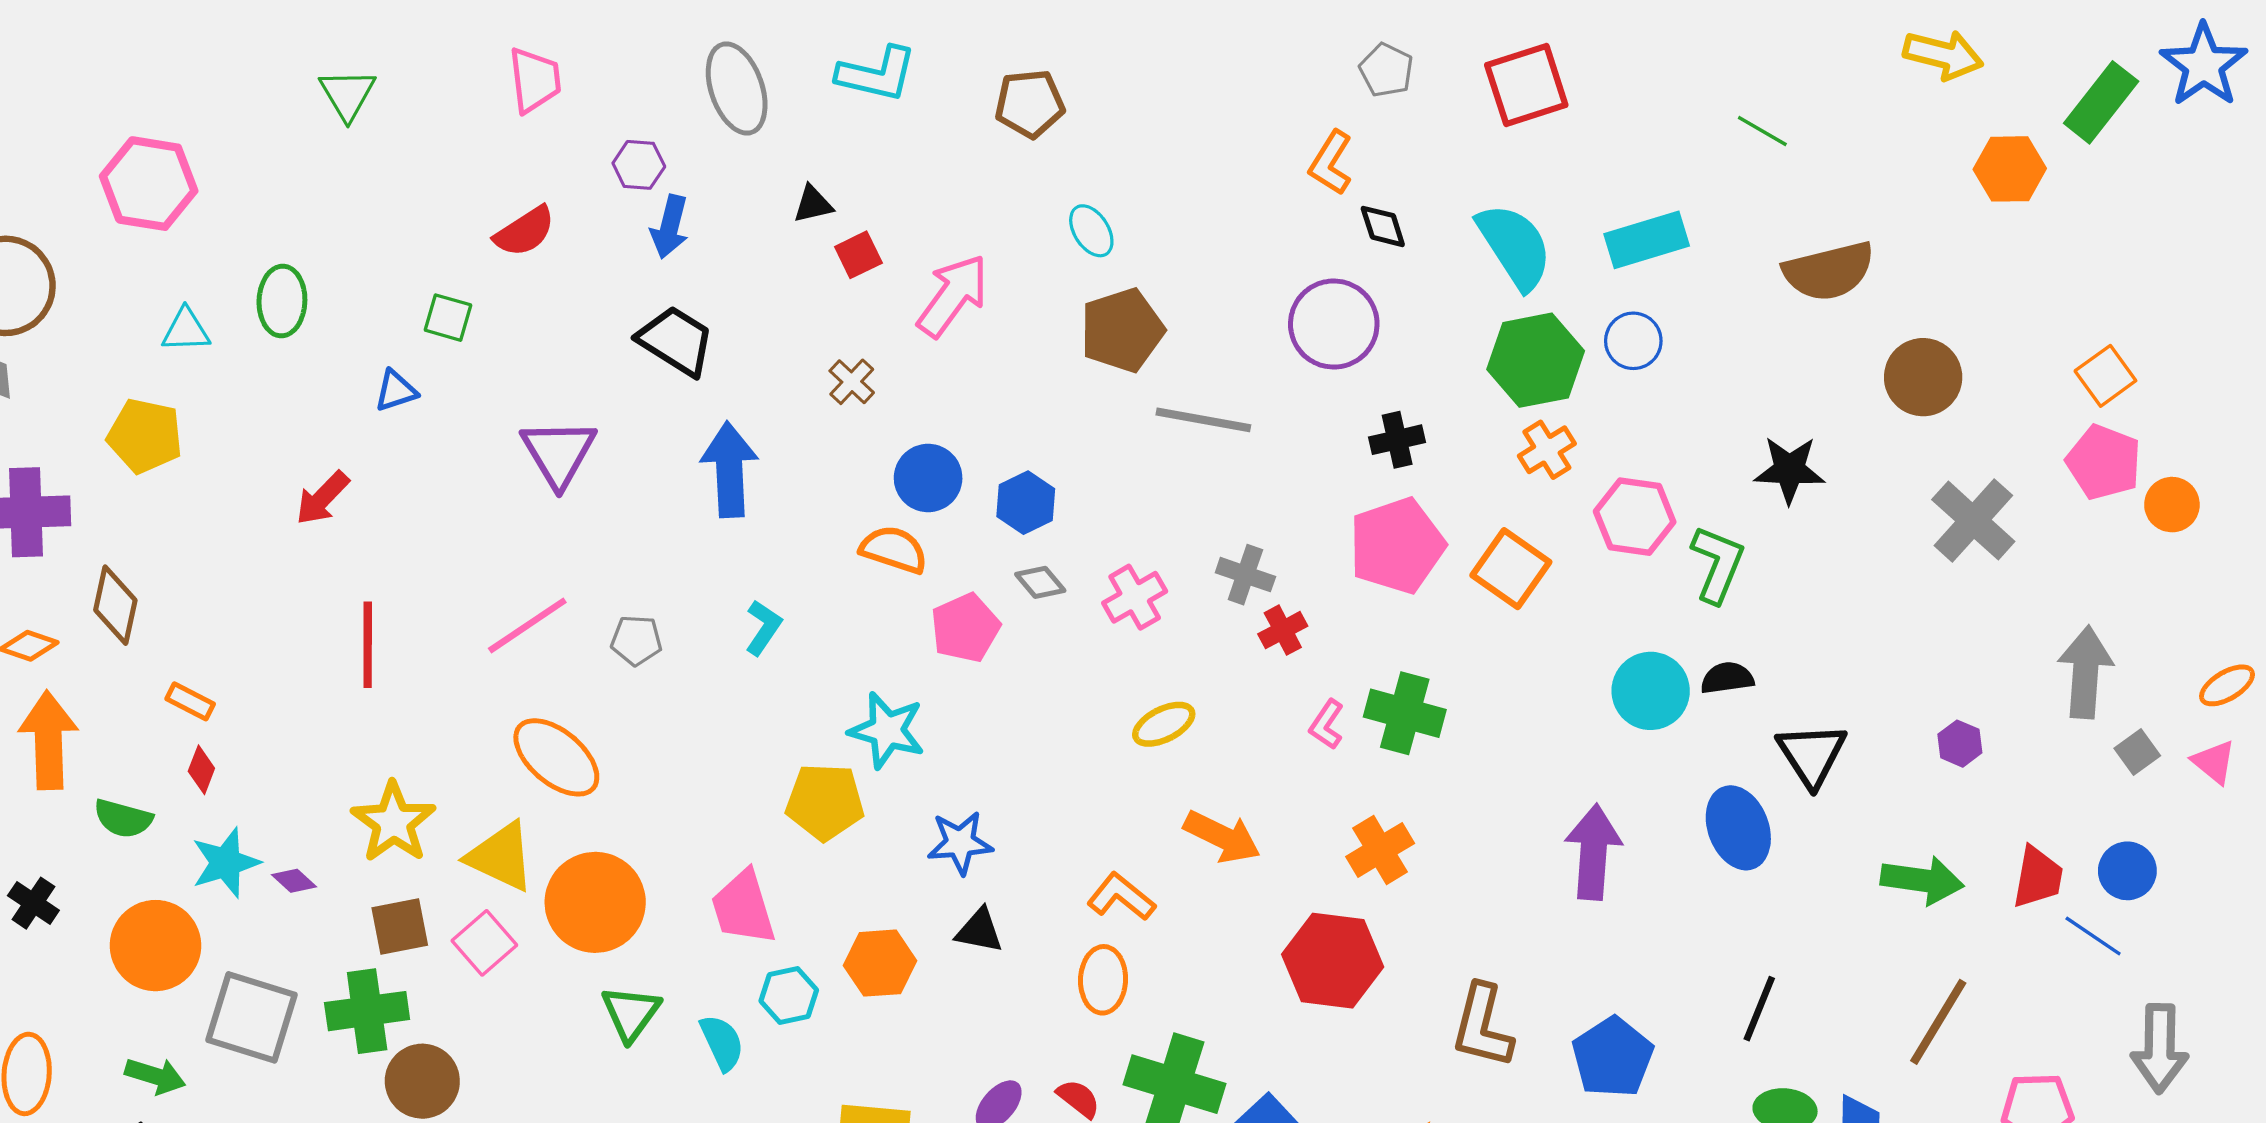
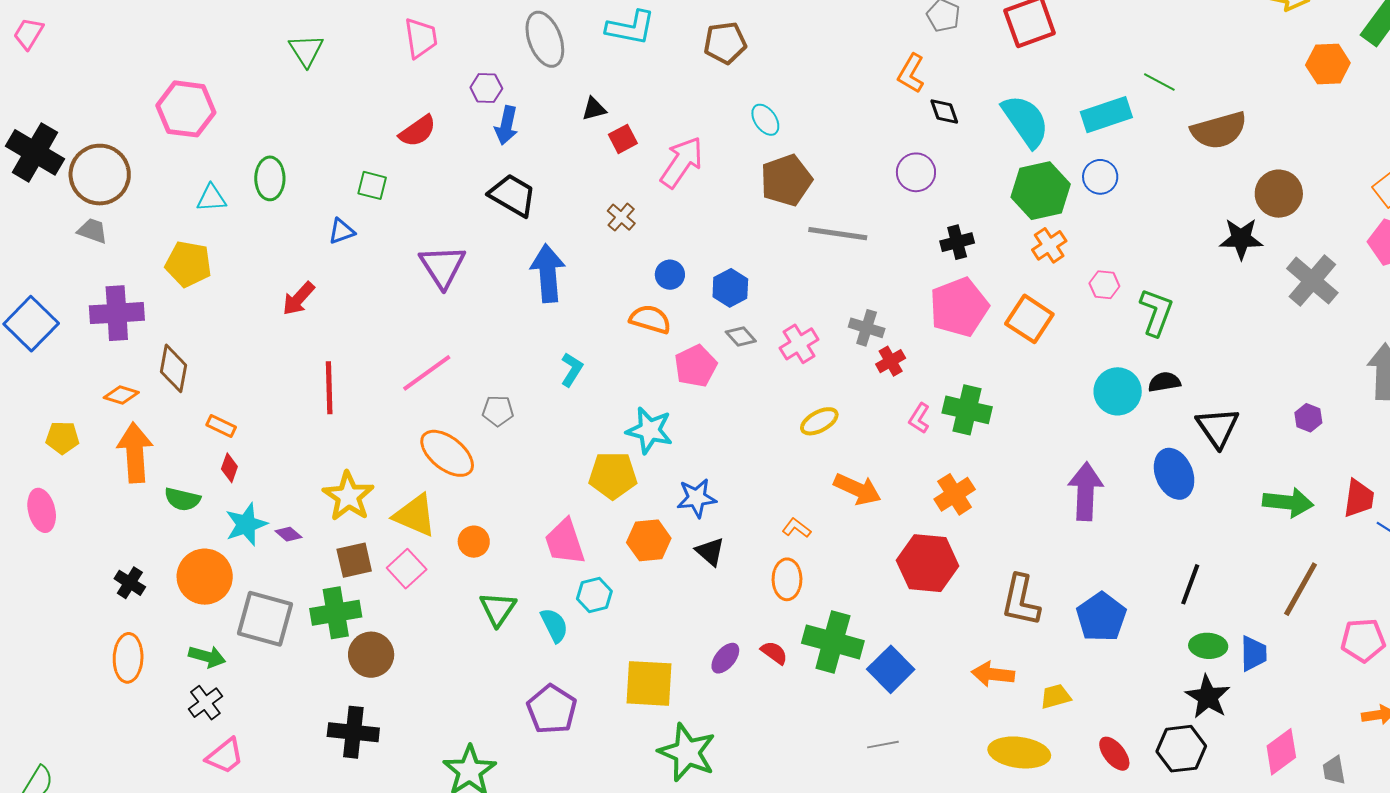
green line: (1762, 131) -> (1159, 82), moved
purple circle: (1334, 324) -> (916, 172), size x0.7
black star: (1789, 470) -> (1241, 239), moved
blue circle: (928, 478) -> (670, 275), size x0.7
pink hexagon: (1635, 517) -> (1104, 285), size x0.6
gray pentagon: (636, 640) -> (498, 411), moved
orange L-shape: (1121, 897) -> (796, 528), size x0.7
orange circle: (595, 902) -> (474, 542), size x0.5
black cross: (33, 903) -> (130, 583), moved
black triangle: (979, 931) -> (710, 552), turned 32
orange hexagon: (880, 963) -> (649, 540), moved

